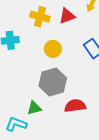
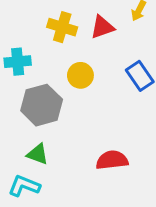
gray hexagon: (53, 82) -> (42, 105), moved
green triangle: (34, 108) -> (38, 154), moved, turned 35

